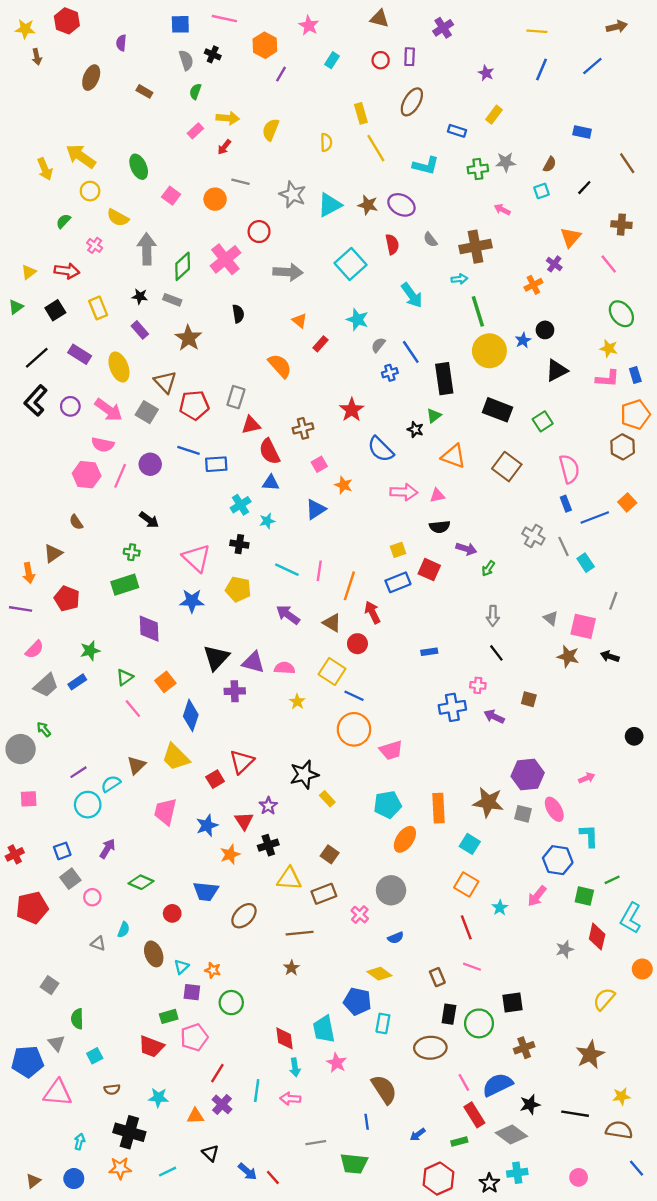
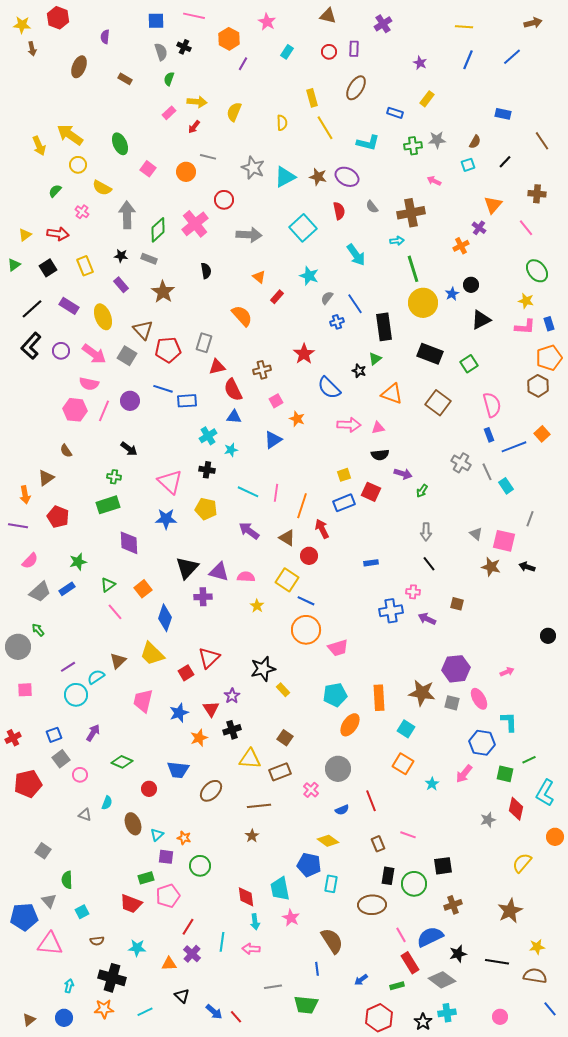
red line: (466, 927) -> (371, 801), moved

